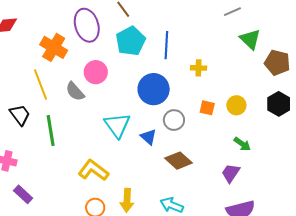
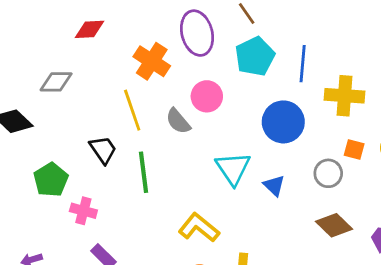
yellow cross: (199, 68) -> (345, 96), size x1.8
gray circle: (174, 120) -> (328, 173), moved
brown diamond: (179, 161) -> (334, 225), moved

